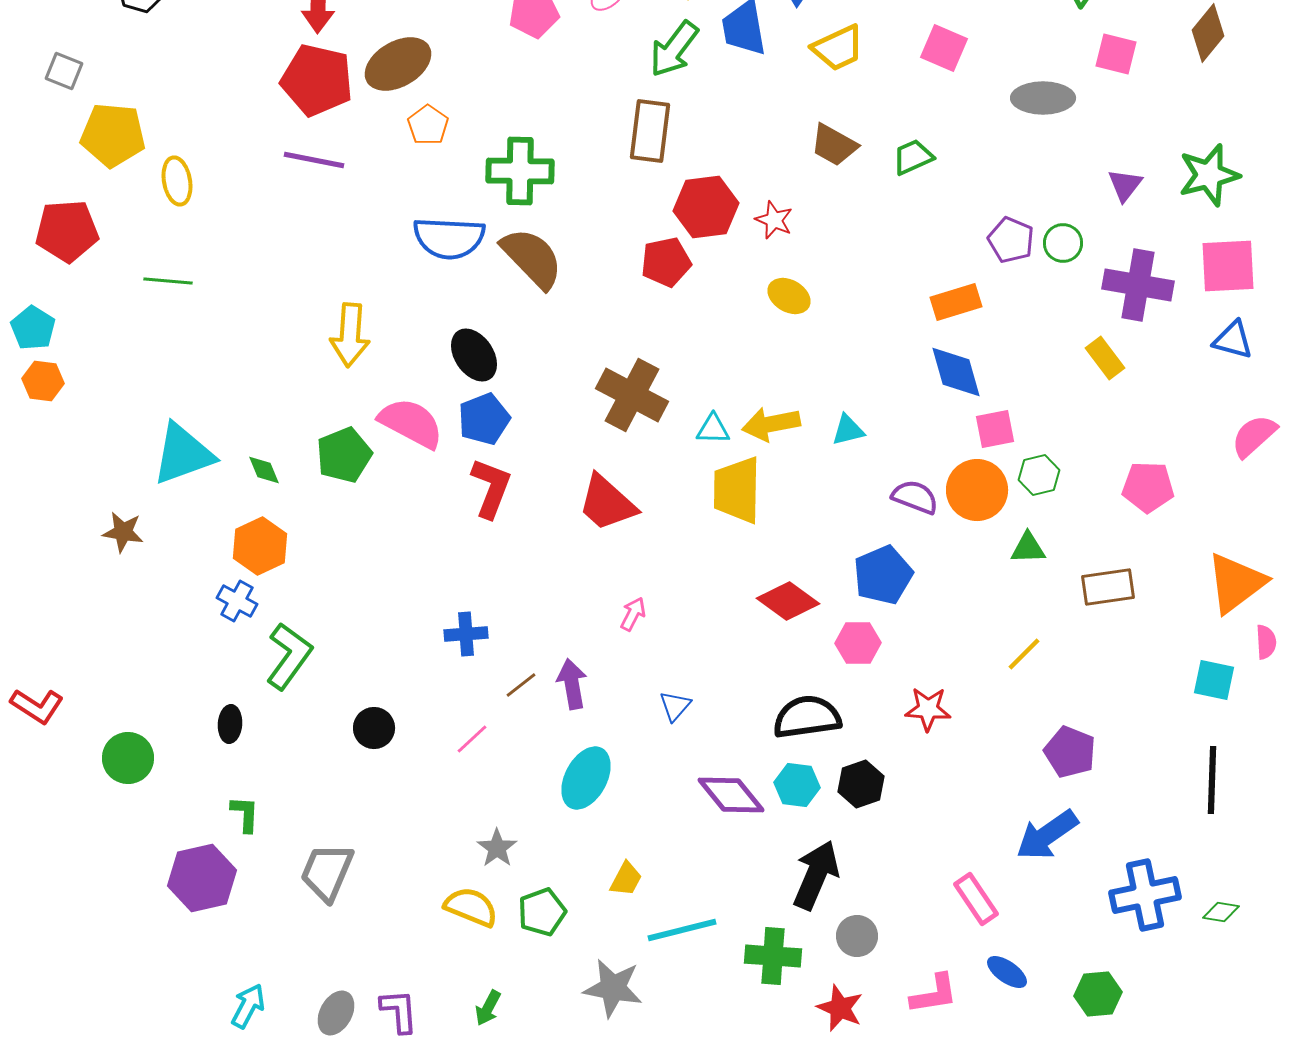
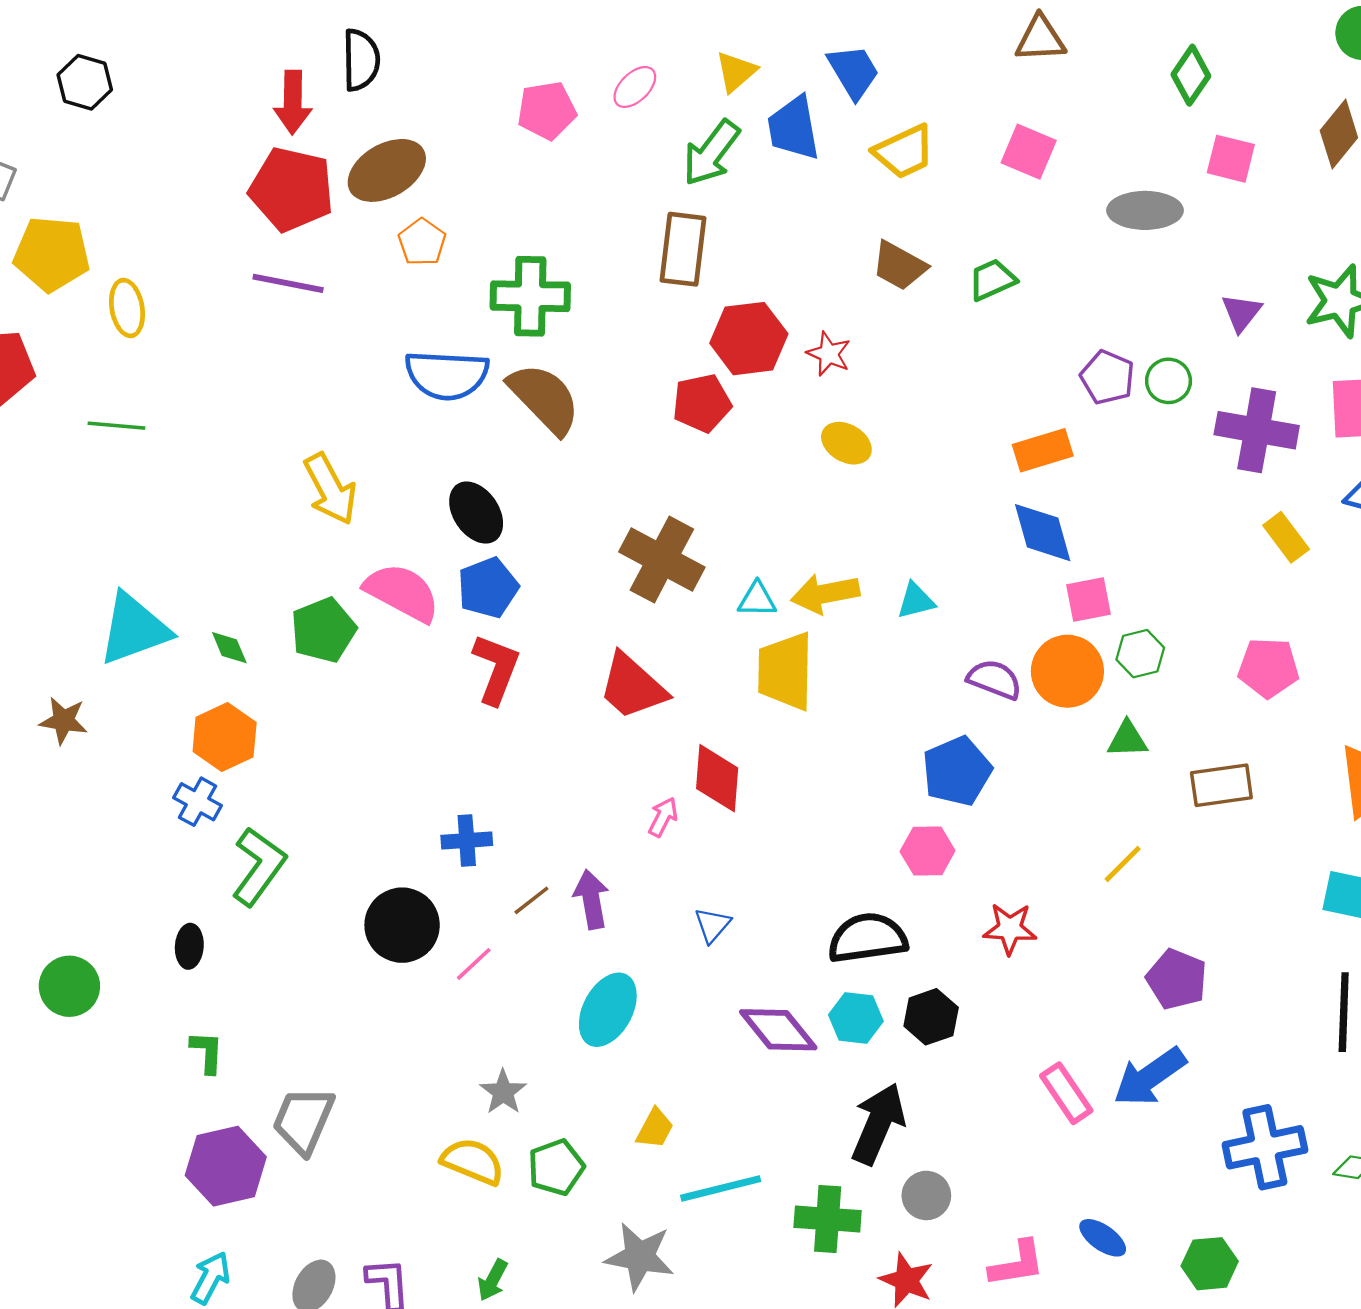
yellow arrow: (350, 335) -> (330, 489), turned -32
yellow rectangle: (1105, 358) -> (1286, 537), moved
red diamond: (788, 601) -> (717, 778), moved, turned 58
black circle: (374, 728) -> (402, 925), moved, size x1.5
purple hexagon: (202, 878) -> (226, 1166), moved
pink rectangle: (976, 899) -> (1066, 1093), moved

